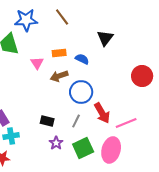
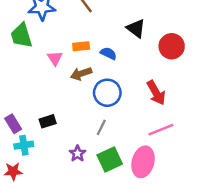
black triangle: (105, 38) -> (136, 28), turned -30
red circle: (142, 76) -> (172, 46), moved
red arrow: (102, 113) -> (156, 93), moved
black rectangle: (47, 121) -> (48, 121), moved, turned -32

